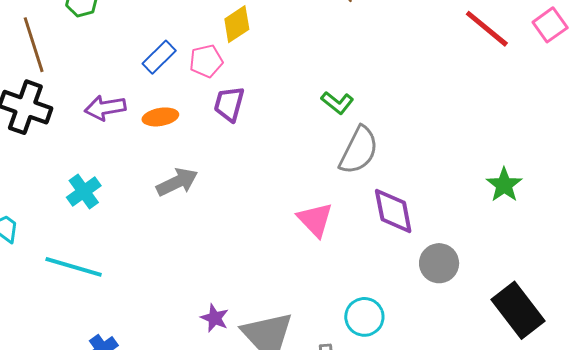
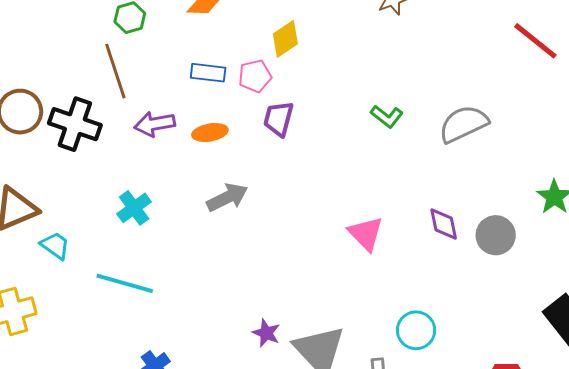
brown line: (34, 45) -> (115, 71), moved
blue rectangle: (159, 57) -> (208, 73), turned 52
gray semicircle: (359, 150) -> (463, 124), moved, turned -141
purple diamond: (393, 211) -> (444, 224), size x0.7
gray circle: (439, 263) -> (496, 235), moved

